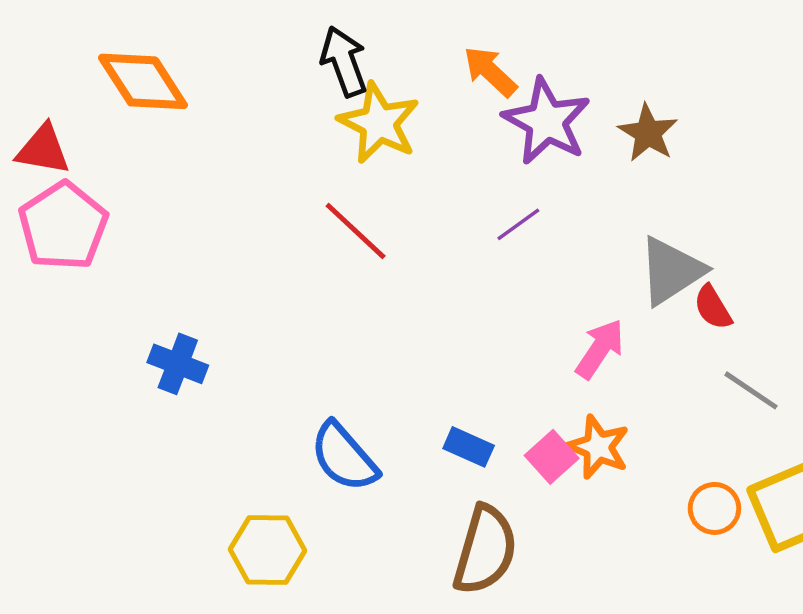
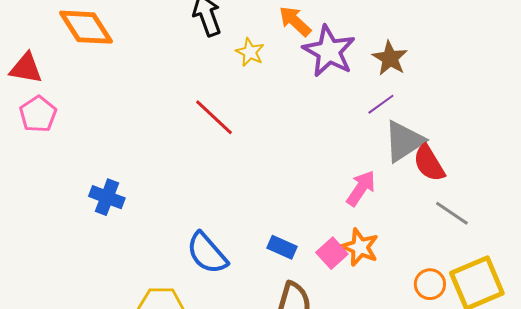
yellow star: (379, 123) -> (250, 52), moved, size x0.6
purple line: (518, 224) -> (381, 104), moved
pink pentagon: (63, 226) -> (38, 114), size x0.7
red semicircle: (713, 307) -> (429, 163), size x1.4

